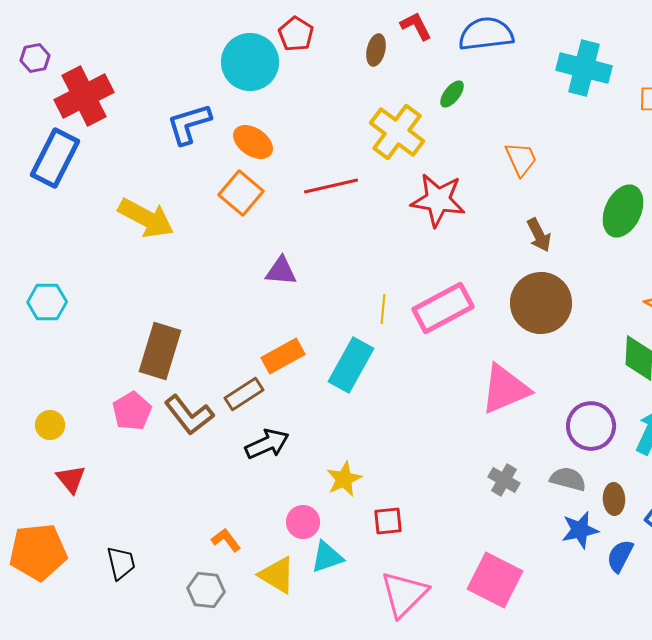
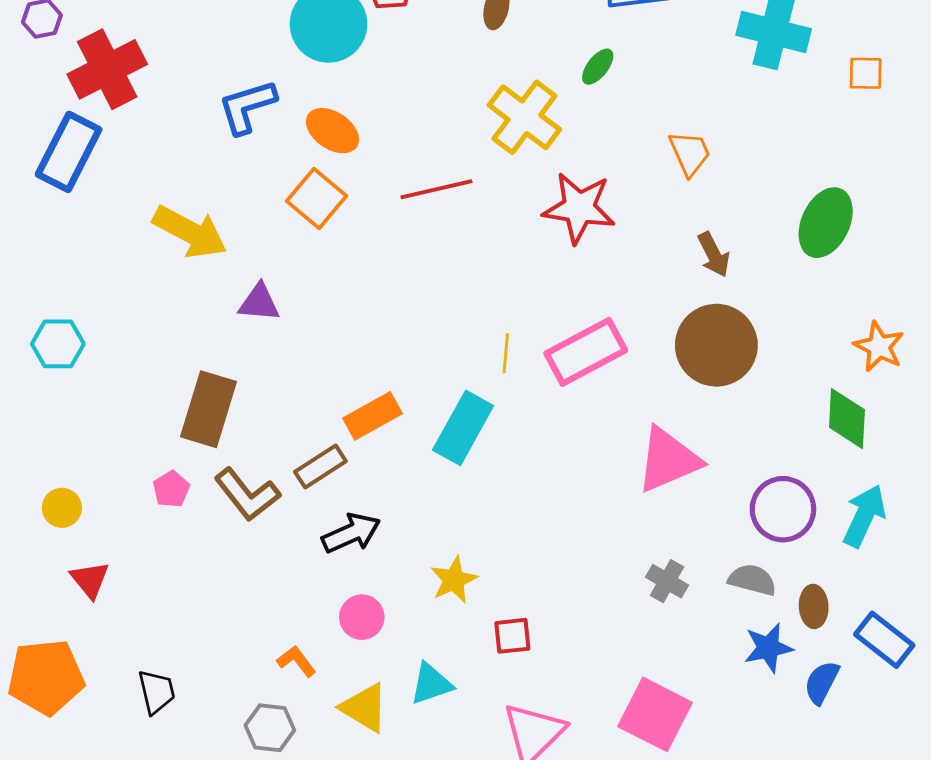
purple triangle: (281, 271) -> (259, 303), moved
pink pentagon: (132, 411) -> (171, 489), size x0.7
pink circle: (303, 522) -> (362, 617), moved

